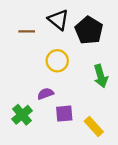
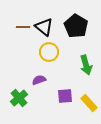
black triangle: (58, 20) -> (44, 27), moved
purple square: (64, 114) -> (65, 96), moved
yellow rectangle: (94, 127) -> (89, 103), moved

